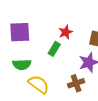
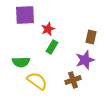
purple square: (20, 32) -> (25, 15), moved
red star: (66, 32) -> (48, 29), moved

